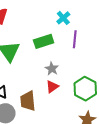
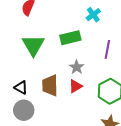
purple line: (75, 39) -> (107, 49), moved
brown trapezoid: (28, 101) -> (50, 85), moved

